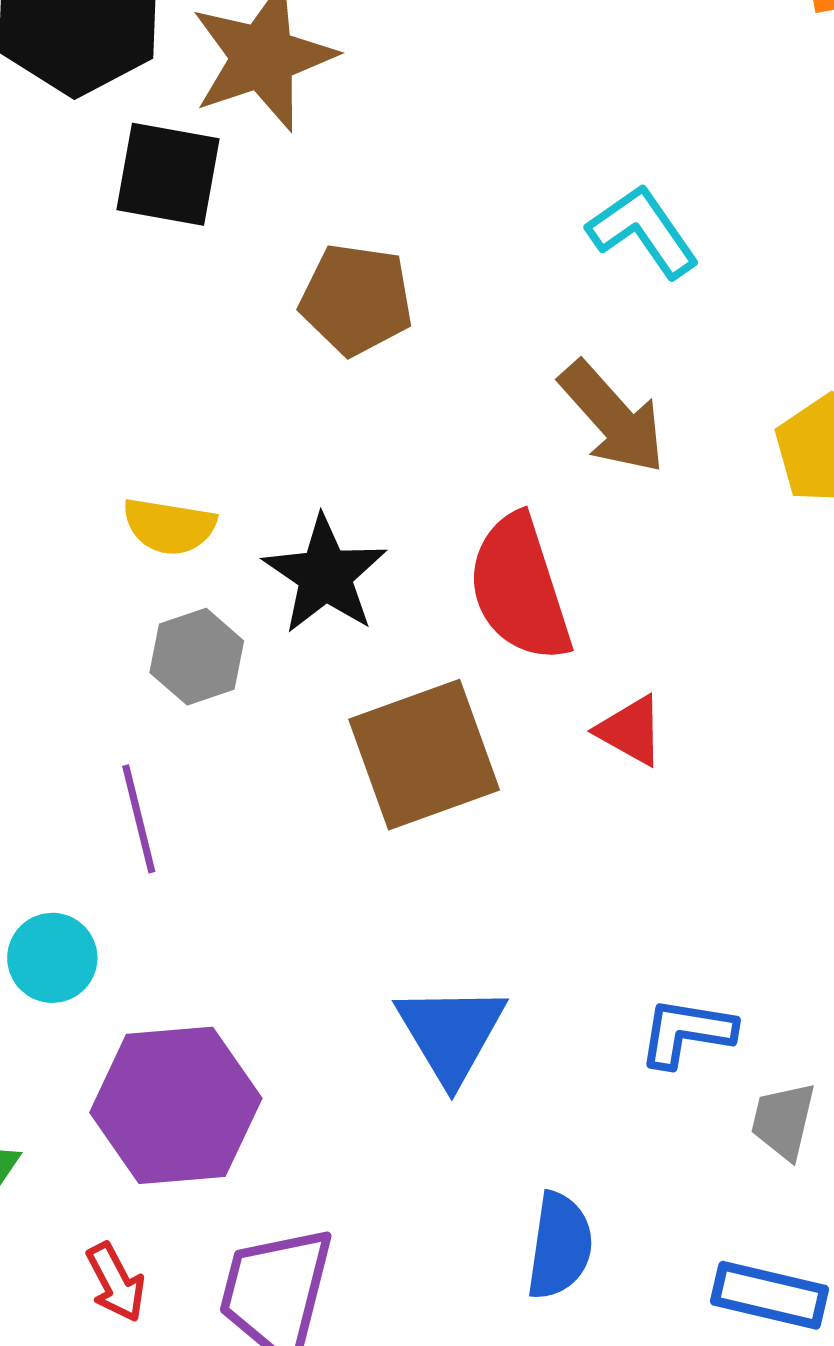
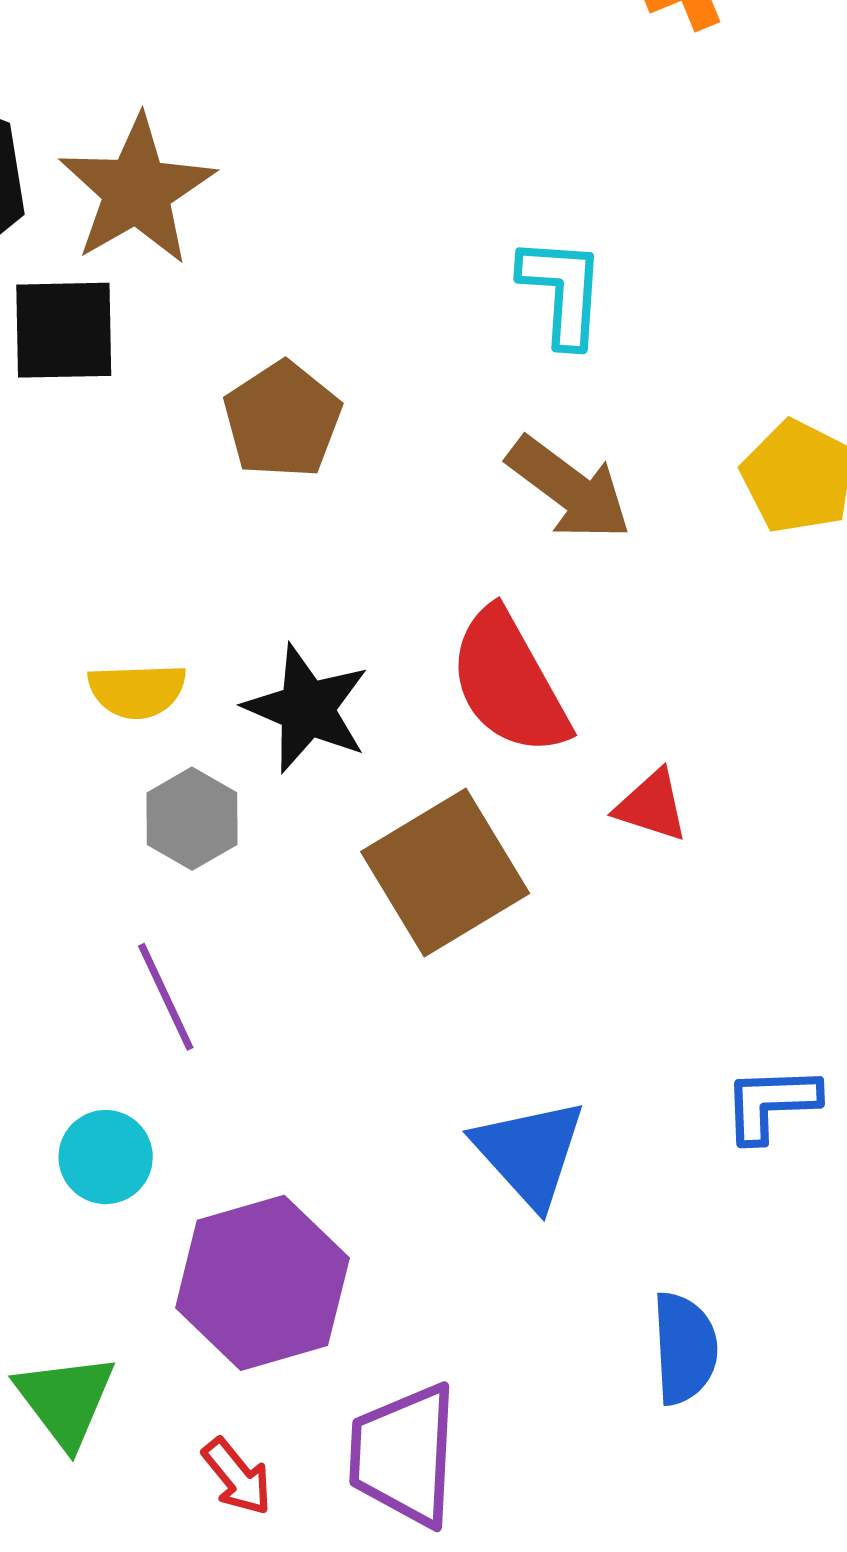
cyan L-shape: (643, 231) -> (562, 291), turned 50
brown pentagon: (356, 299) -> (282, 420), turned -30

